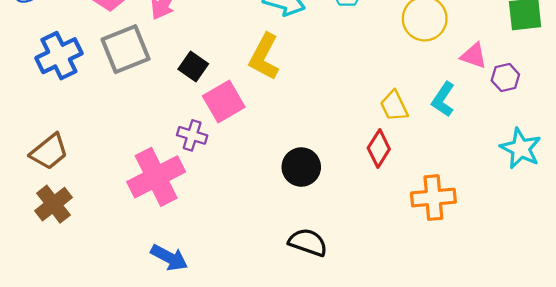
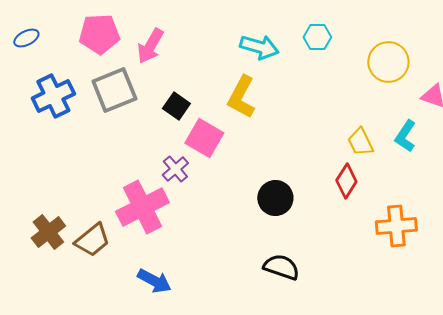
pink square: (224, 102) -> (204, 138), turned -30
purple cross: (192, 135) -> (175, 169), turned 32
brown trapezoid: (49, 152) -> (92, 240), moved

